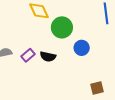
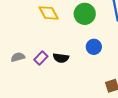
green circle: (62, 27) -> (85, 14), moved

